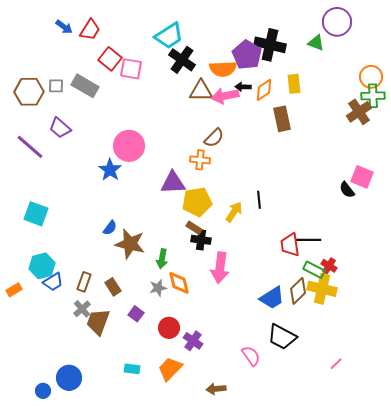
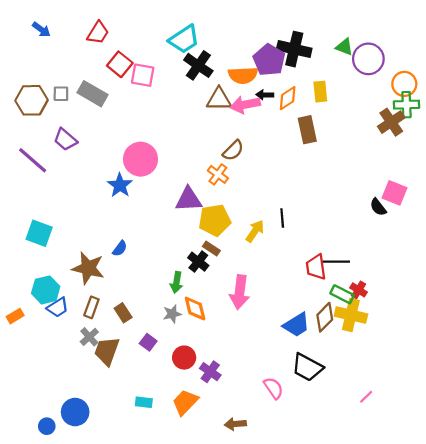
purple circle: (337, 22) -> (368, 59), moved
blue arrow: (64, 27) -> (41, 29), moved
orange cross: (200, 160) -> (218, 174), turned 30
black cross: (201, 240) -> (198, 262), moved, turned 30
brown star: (130, 244) -> (88, 268), moved

